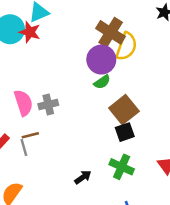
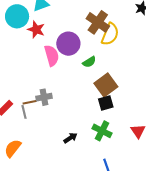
red star: (30, 32) -> (36, 30), moved
purple circle: (101, 60) -> (68, 44), moved
pink semicircle: (23, 103) -> (52, 56), moved
gray cross: (48, 105) -> (44, 97), moved

